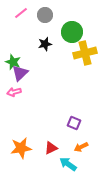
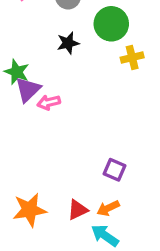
yellow cross: (85, 53) -> (132, 57), size x0.6
pink arrow: (14, 92) -> (49, 102), moved
orange arrow: (81, 147) -> (108, 208), moved

